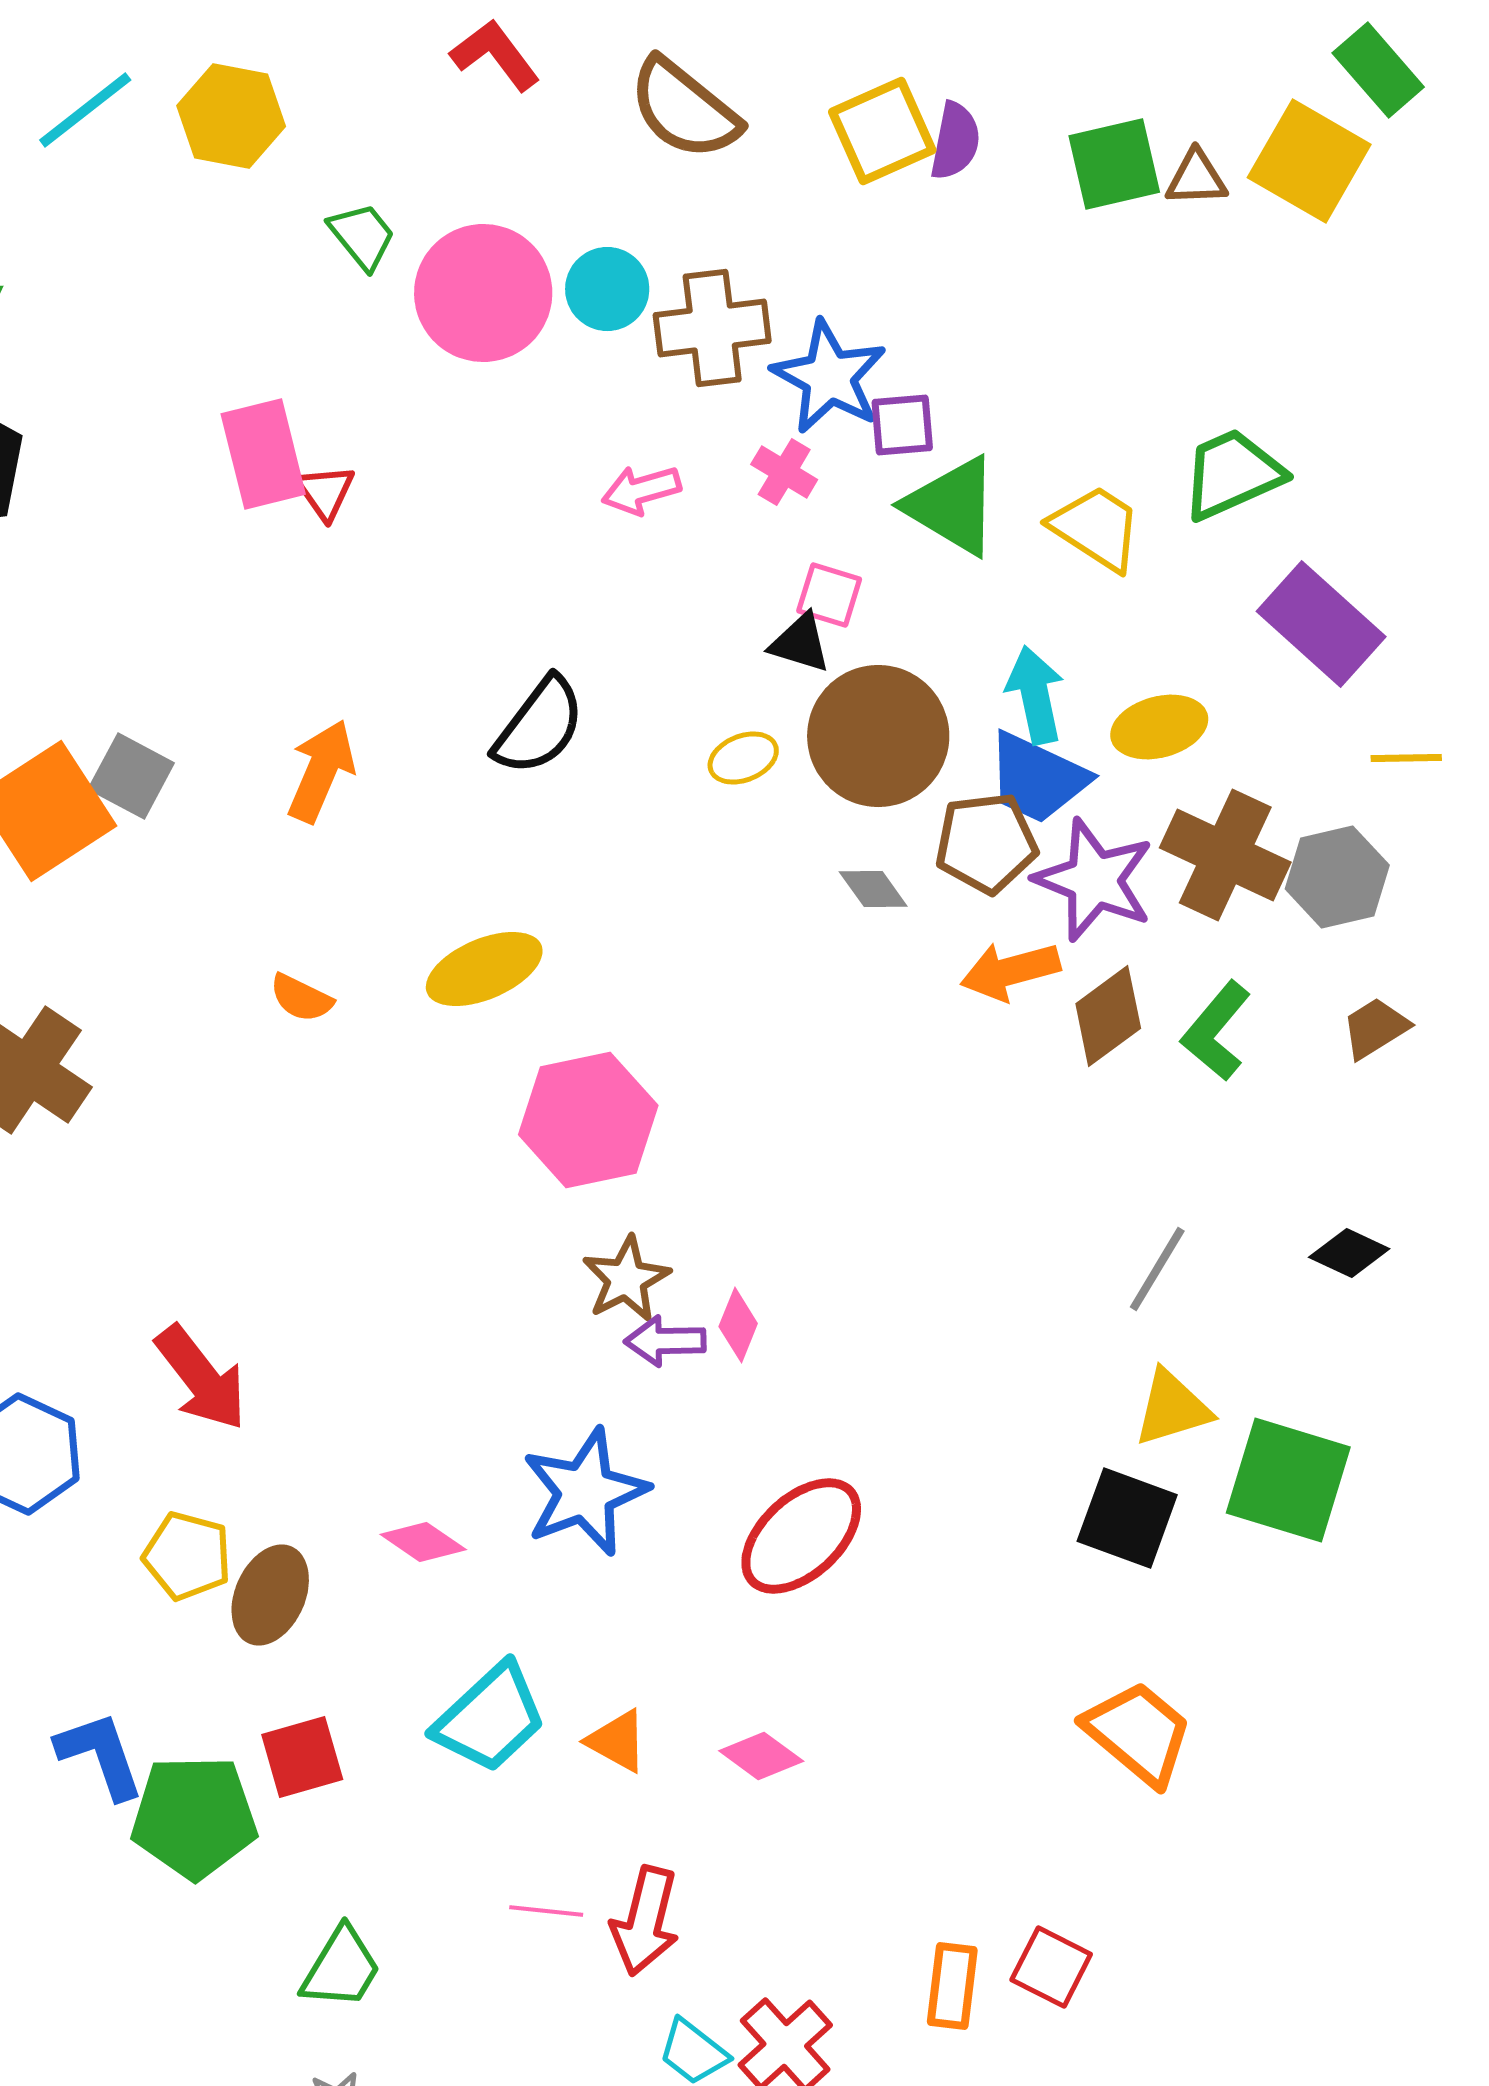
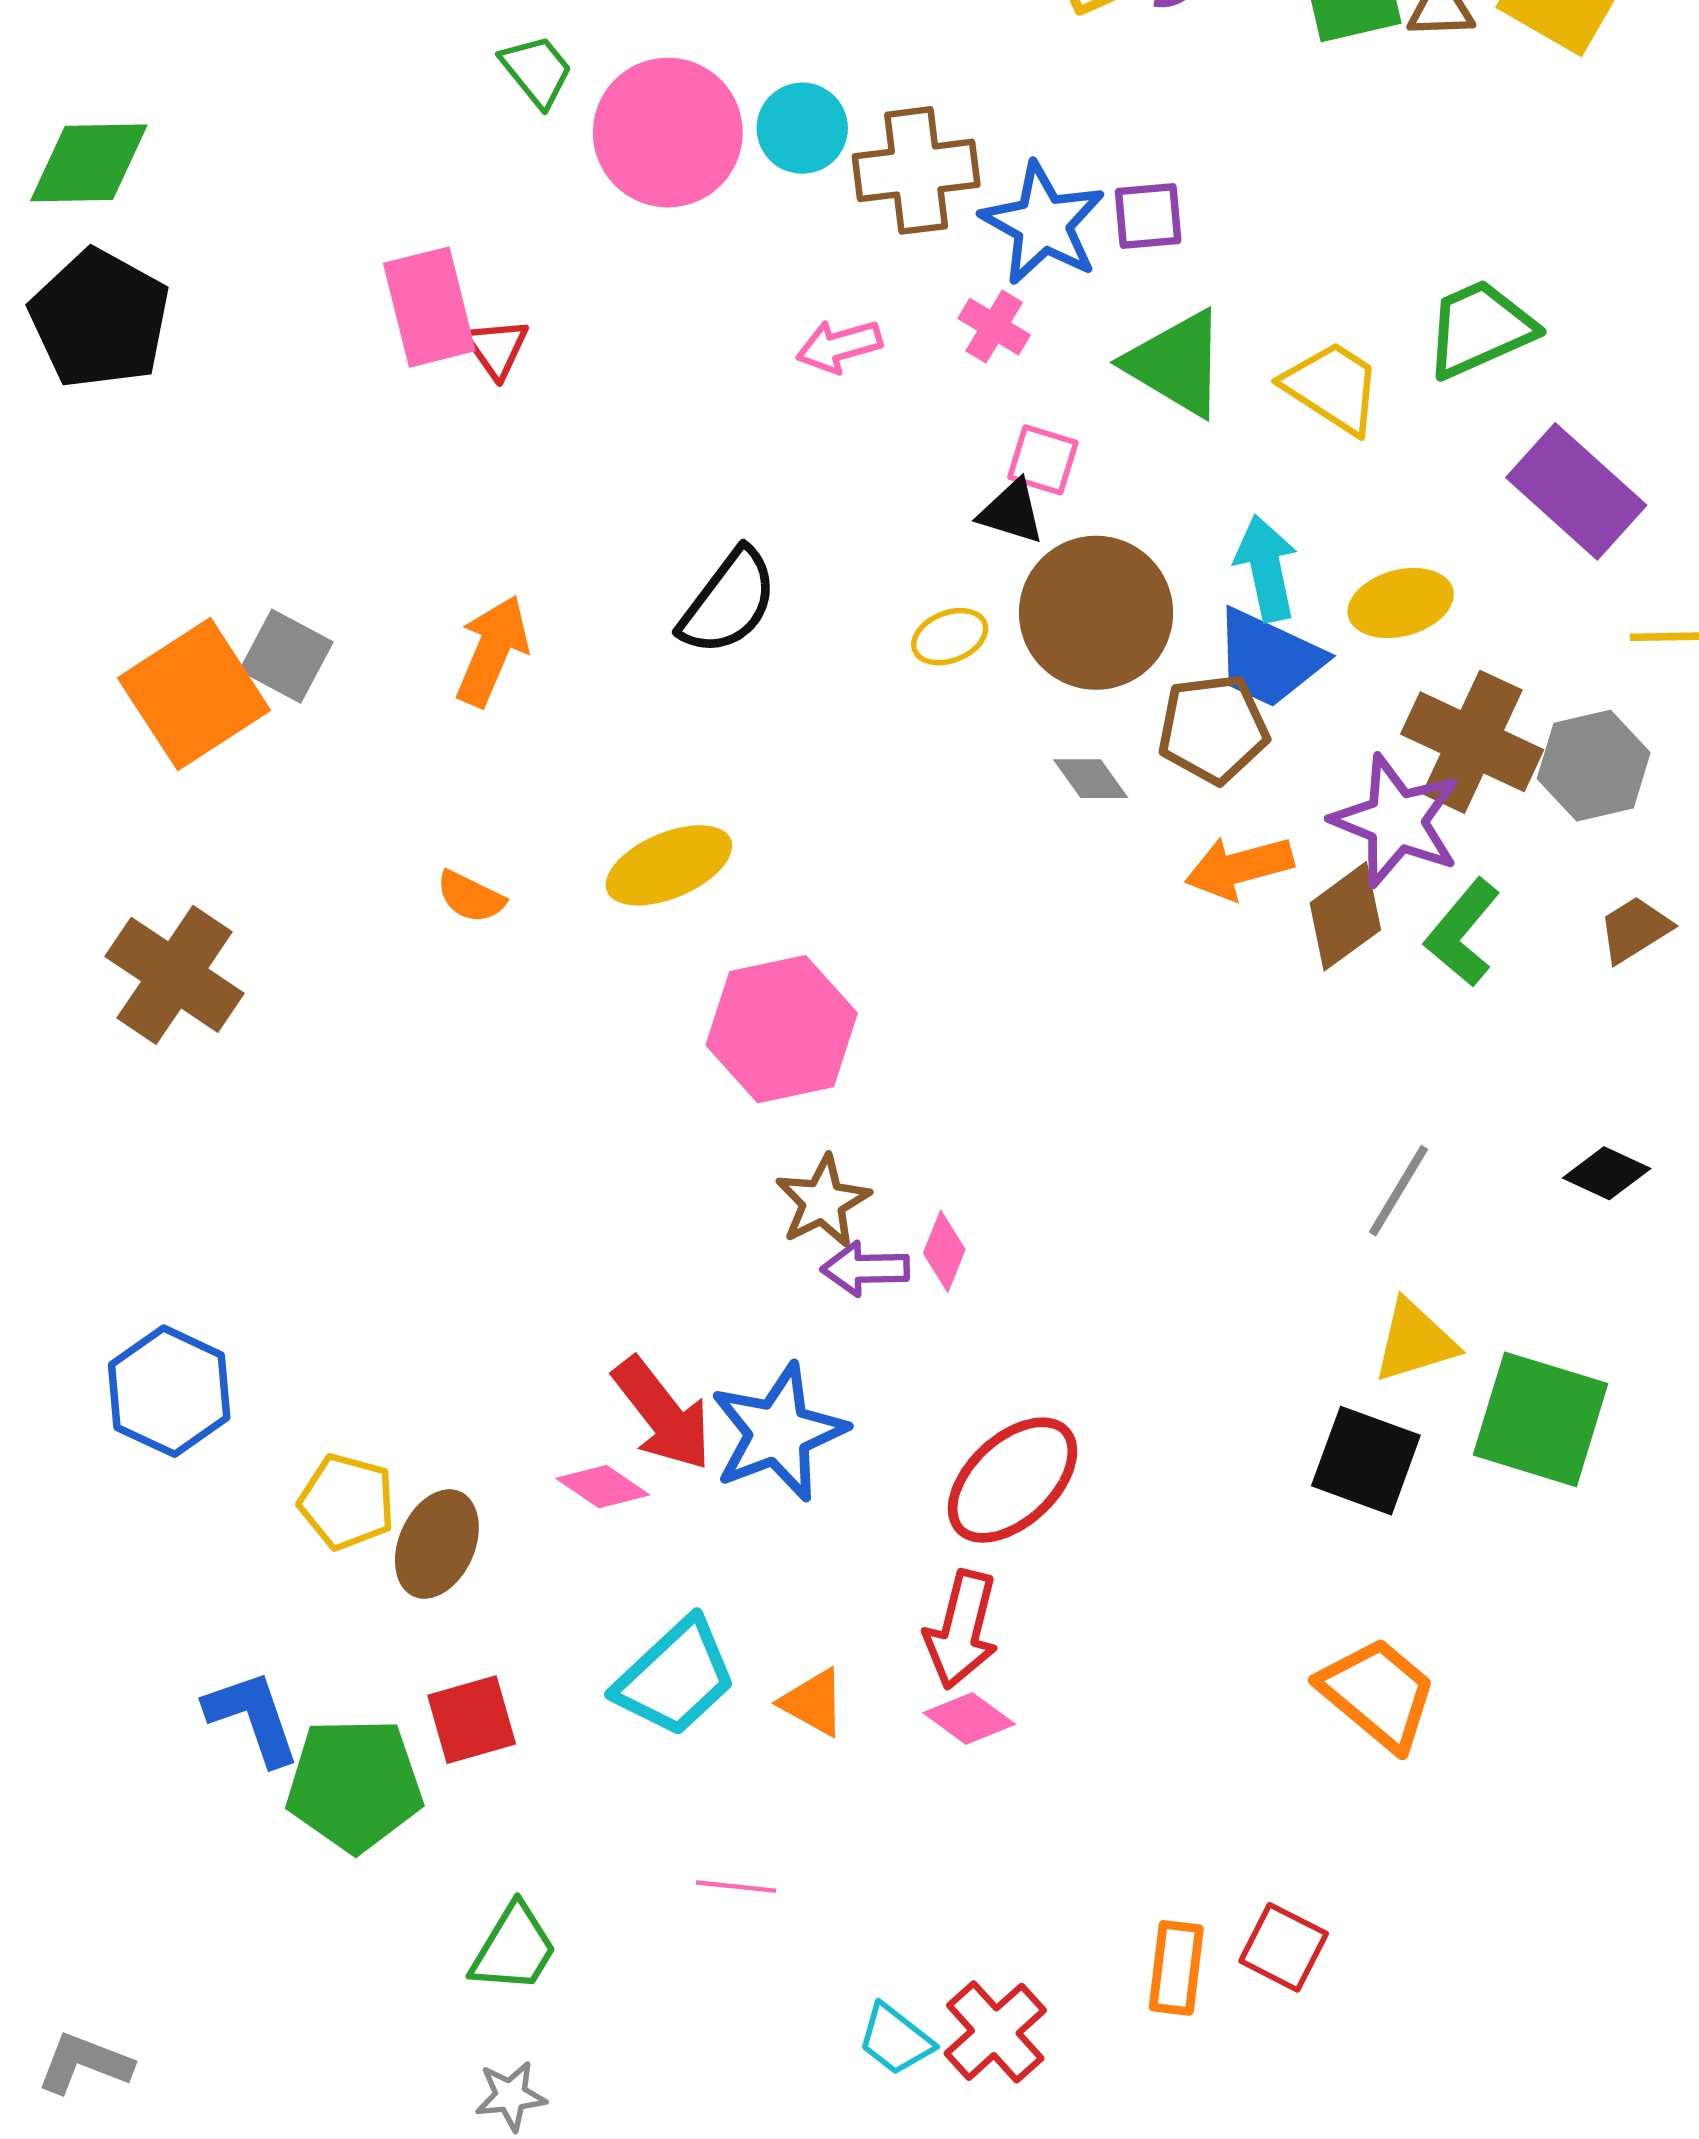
purple square: (902, 425) -> (1148, 216), moved
purple star: (1094, 880) -> (1396, 821), moved
red arrow: (201, 1378) -> (662, 1414), moved
red arrow: (645, 1921) -> (962, 1630), moved

